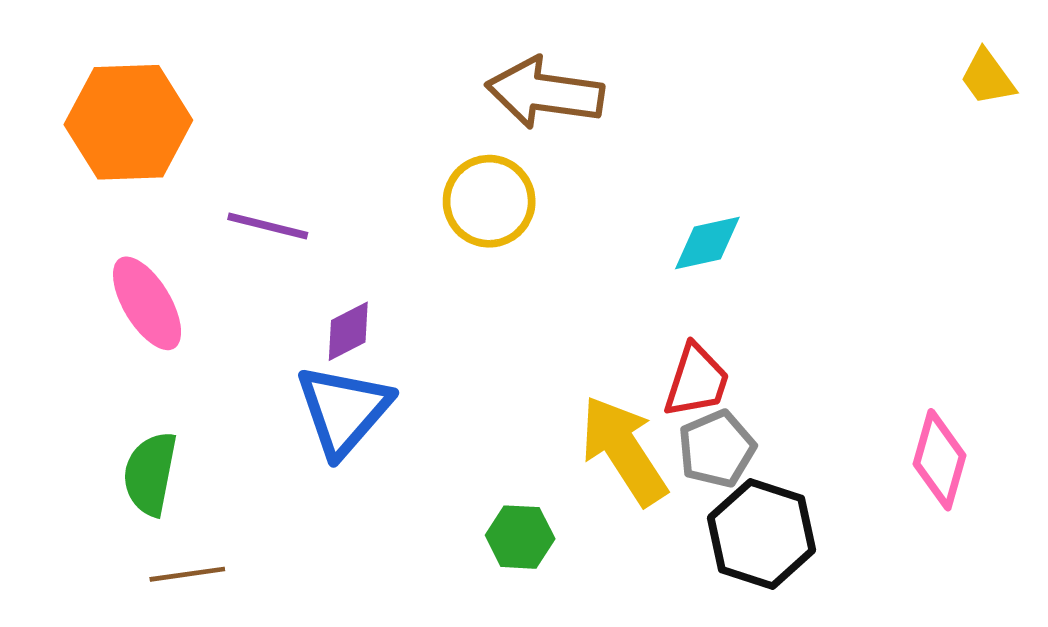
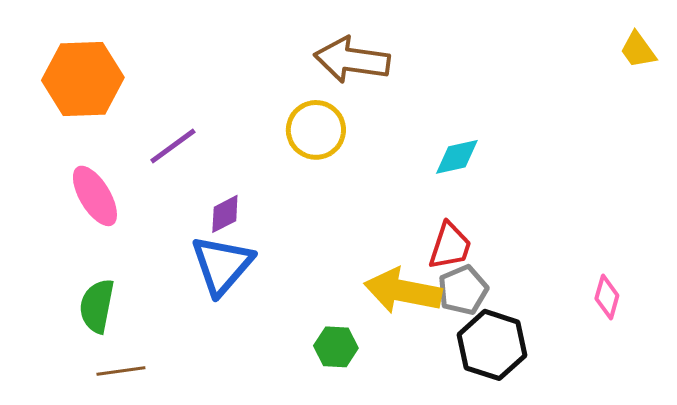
purple line: (268, 226) -> (173, 146), turned -50
yellow arrow: (624, 450) -> (403, 291), turned -46
pink diamond: (940, 460) -> (607, 297), size x0.7

